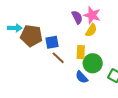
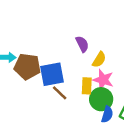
pink star: (92, 15) -> (103, 80), moved
blue square: (52, 42) -> (52, 74), size x1.5
blue semicircle: (82, 77) -> (107, 114), moved, turned -120

